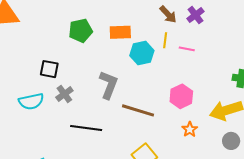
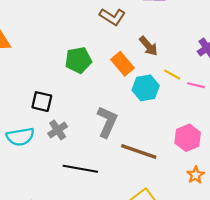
brown arrow: (168, 14) -> (148, 46), moved
orange rectangle: (120, 32) -> (123, 64), turned 50
yellow line: (165, 40) -> (172, 75), turned -70

